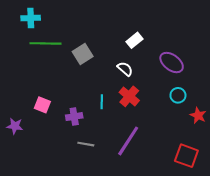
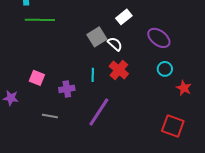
gray square: (83, 54) -> (97, 37), moved
purple line: (128, 141) -> (99, 112), moved
gray line: (86, 144) -> (50, 116), moved

